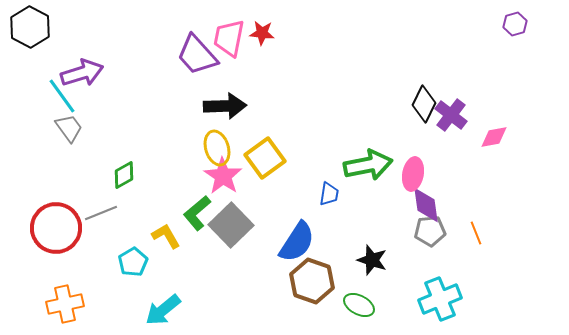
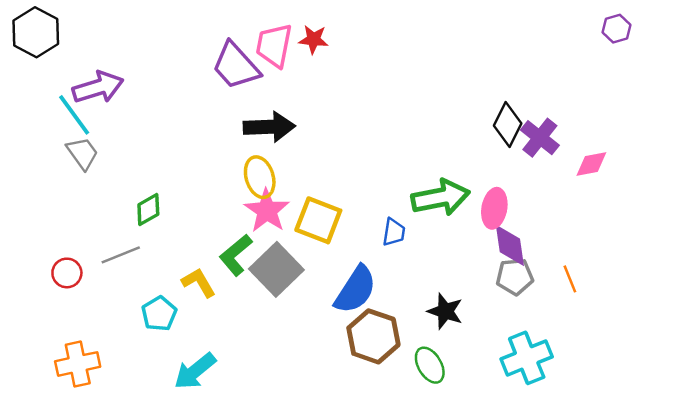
yellow square: (265, 158) -> (318, 220), moved, turned -33
red circle: (56, 228) -> (67, 273), size x0.5
green ellipse: (359, 305) -> (430, 365), turned 32

